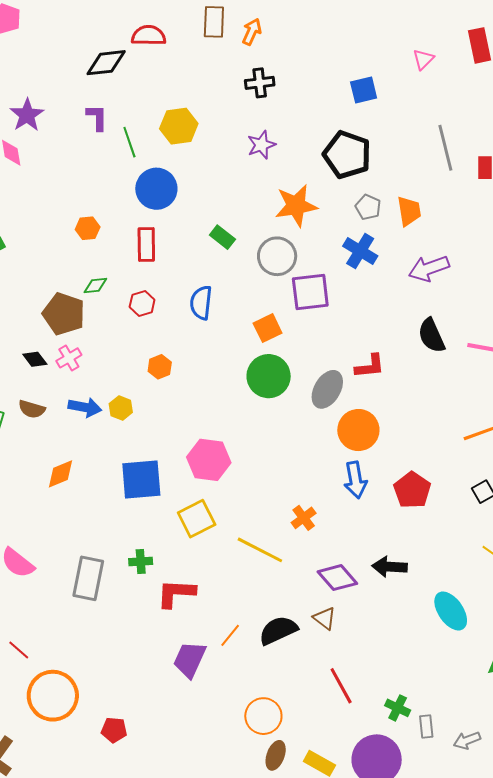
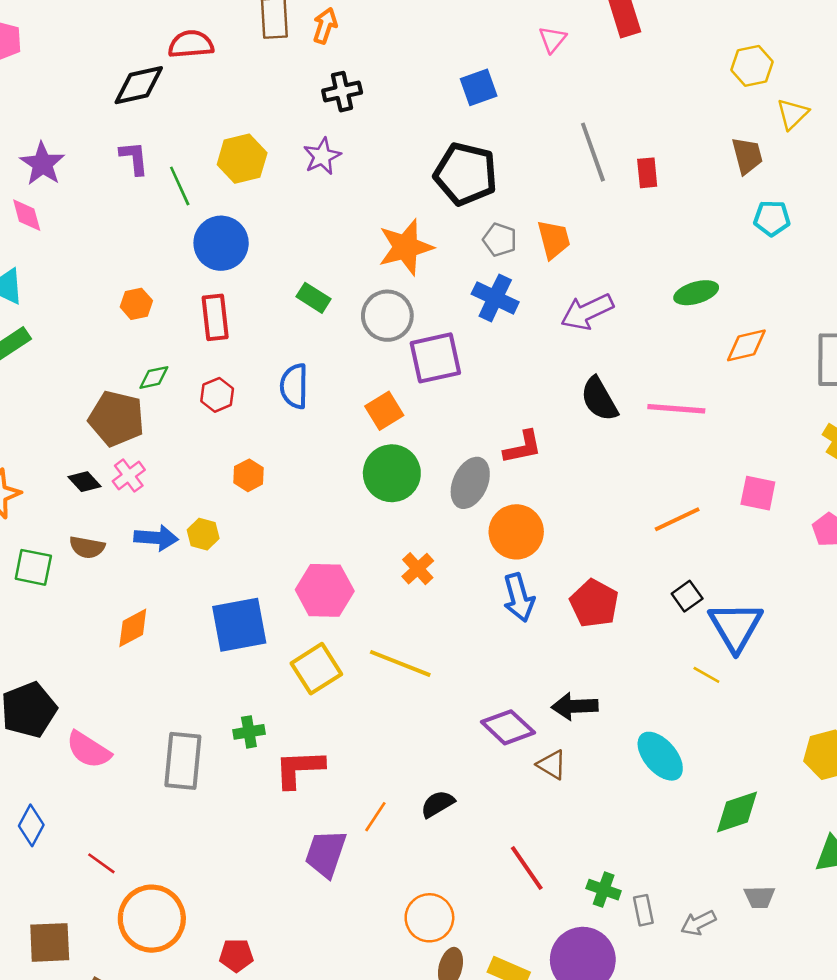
purple star: (261, 145) -> (322, 156), moved
orange cross: (304, 518) -> (418, 569), moved
yellow line: (260, 550) -> (400, 663), moved
brown triangle: (324, 618) -> (552, 765), moved
black semicircle: (278, 630) -> (438, 804), size x0.7

